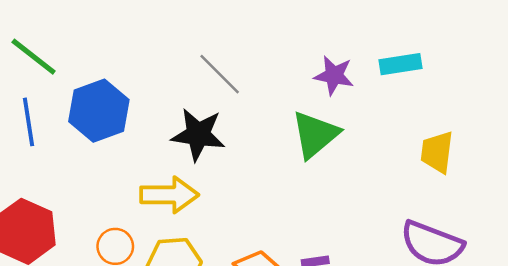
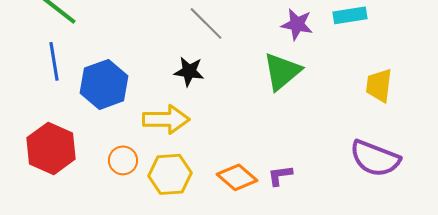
blue hexagon: (99, 111) -> (104, 84), moved
black star: (198, 134) -> (189, 71), size x0.7

